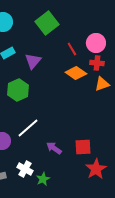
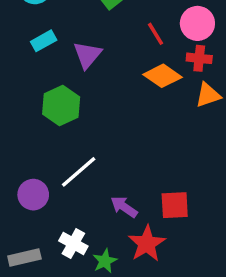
red star: (96, 169) -> (147, 244), moved

